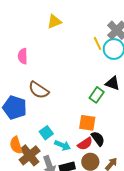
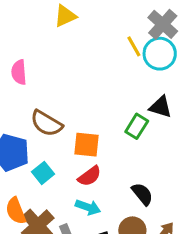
orange square: (87, 123) -> (86, 145), moved
cyan square: (46, 133) -> (43, 173), moved
red semicircle: (85, 144) -> (90, 176), moved

